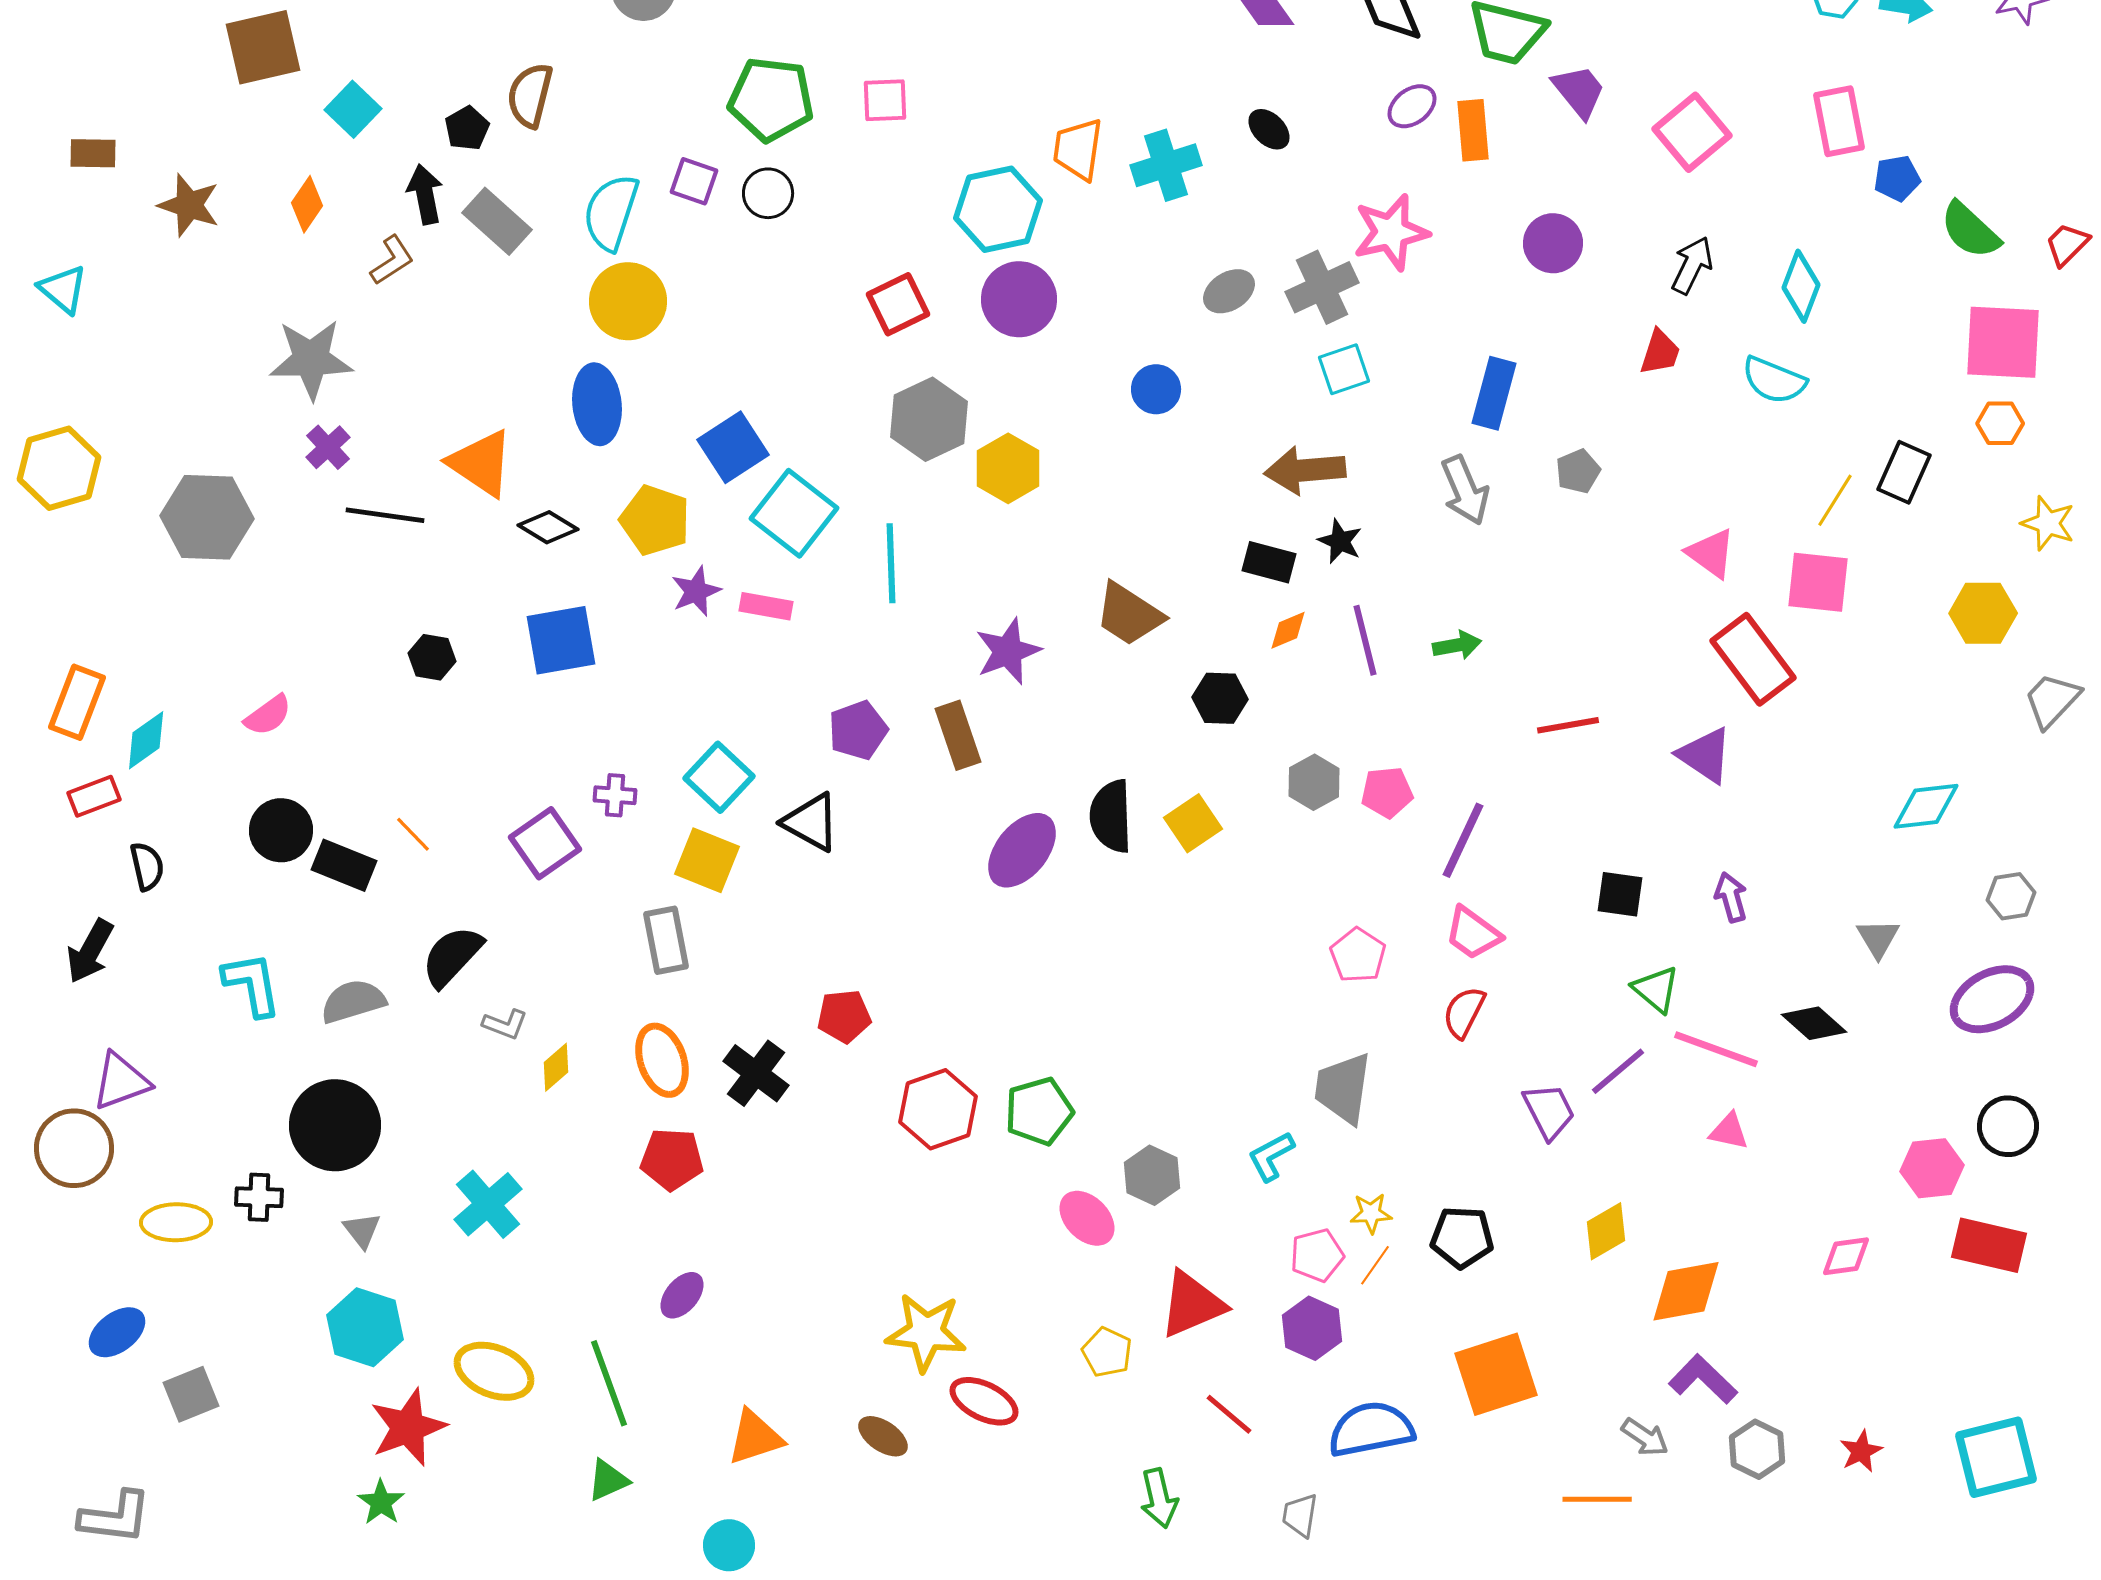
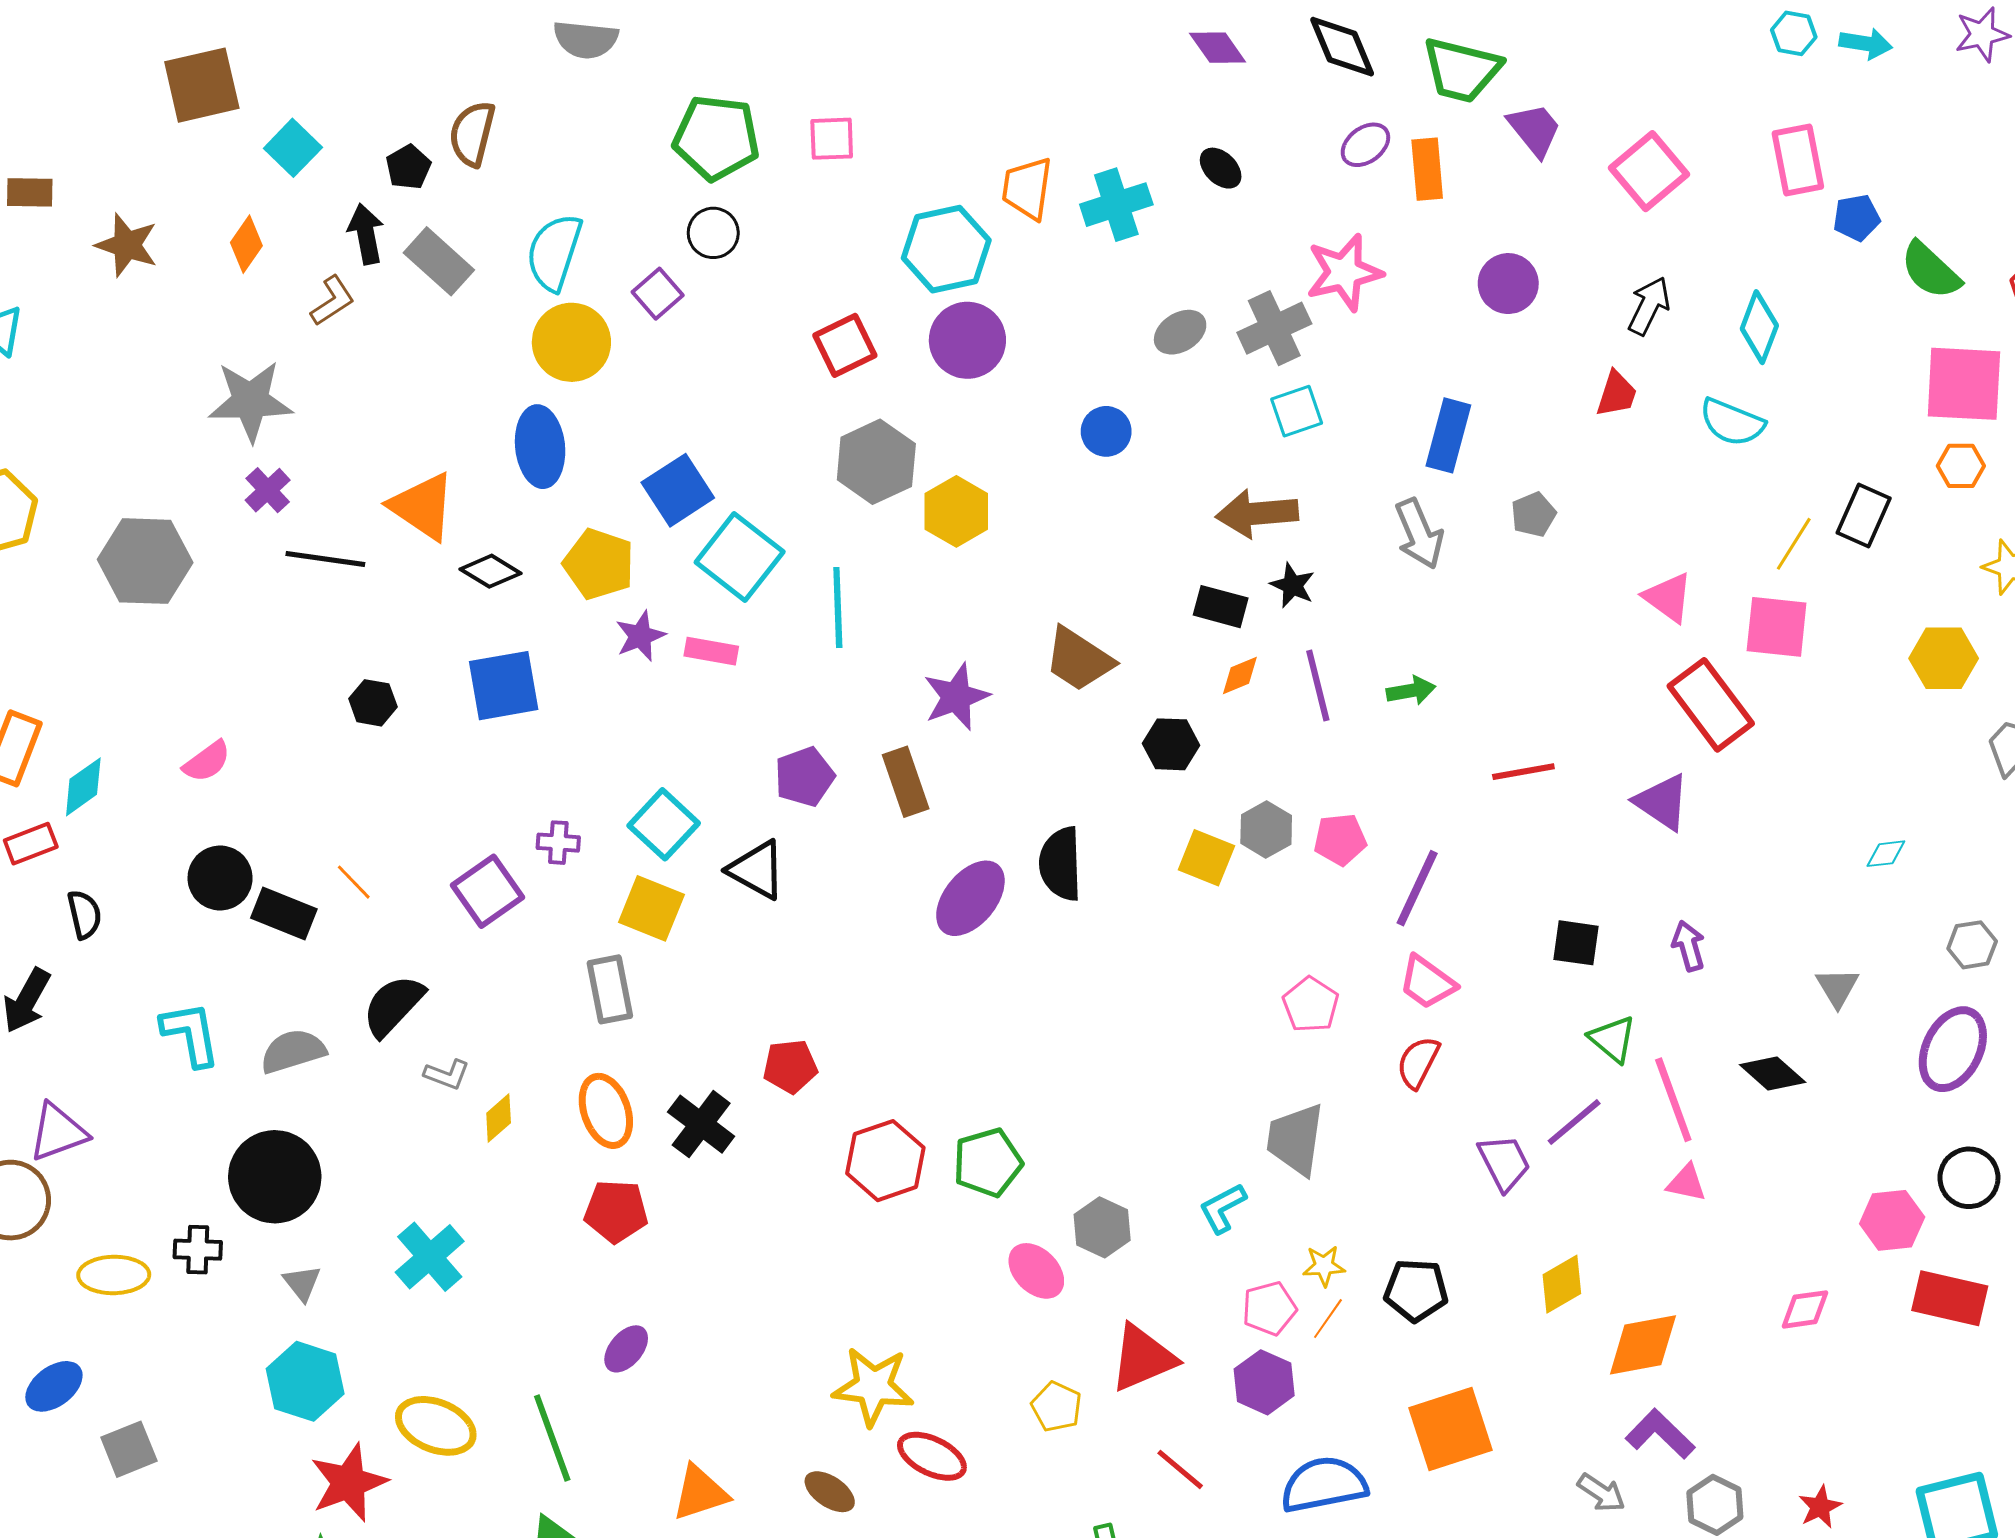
purple square: (694, 181) -> (658, 294), moved, turned 30
cyan diamond: (1926, 806) -> (1886, 854), size x0.6
yellow square: (1193, 823) -> (1206, 858), moved, turned -34
purple ellipse: (1992, 999) -> (1953, 1049), turned -36
pink line: (1716, 1049) -> (1673, 1100), turned 50

